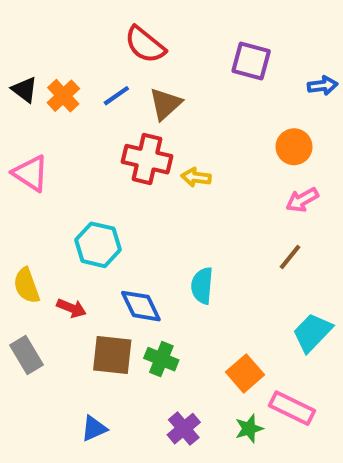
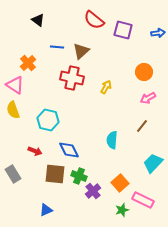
red semicircle: (145, 45) -> (94, 20), moved
blue arrow: (323, 86) -> (158, 33), moved
black triangle: (24, 90) -> (38, 20), moved
orange cross: (63, 96) -> (28, 63), moved
blue line: (116, 96) -> (57, 47), turned 40
yellow arrow: (196, 177) -> (106, 87), moved, turned 112
yellow semicircle: (27, 286) -> (13, 110), moved
cyan semicircle: (202, 286) -> (112, 140), moved
purple cross: (184, 429) -> (93, 191), moved

